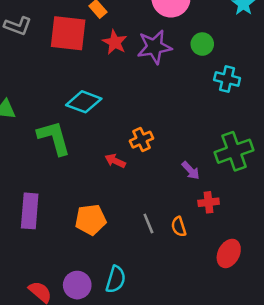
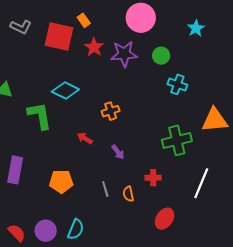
orange cross: (141, 140) -> (111, 111), moved
purple arrow: (191, 170) -> (118, 152), moved

